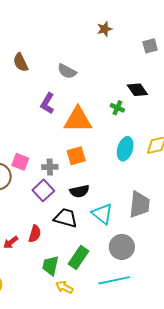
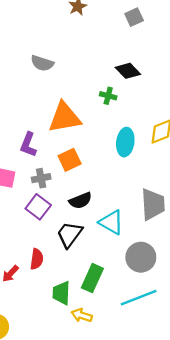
purple L-shape: (47, 103) -> (28, 145), moved
black trapezoid: (66, 218) -> (70, 234), turned -60

